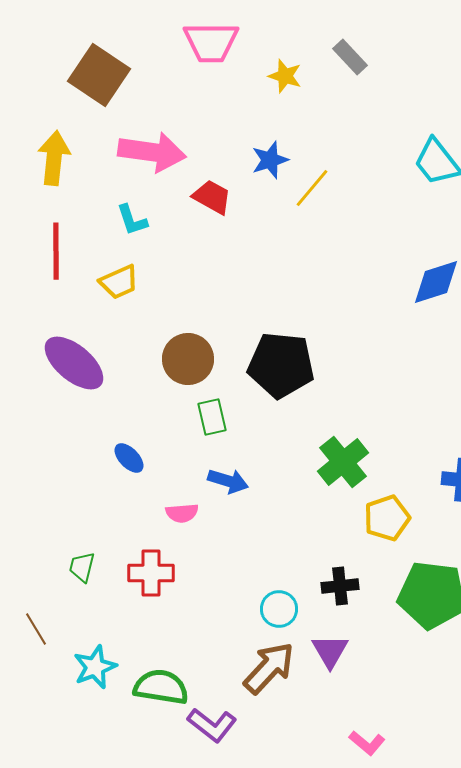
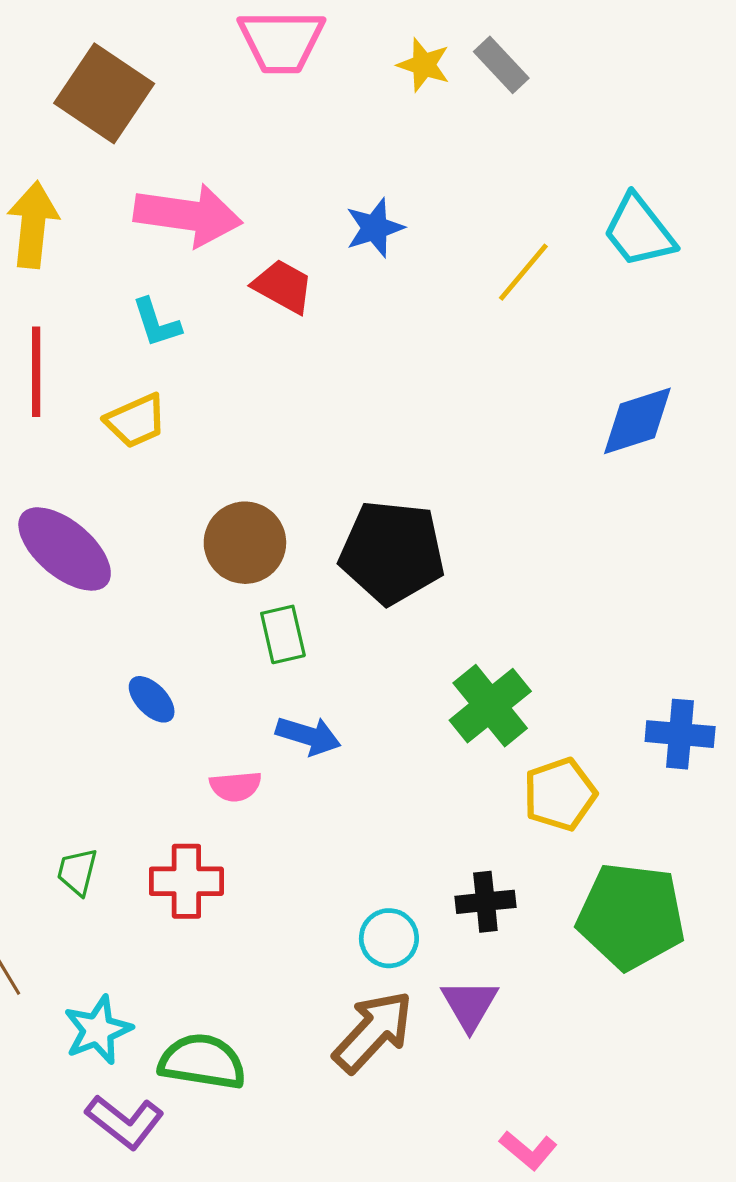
yellow star: (285, 76) -> (424, 65), moved
yellow line: (312, 188) -> (523, 272), moved
purple L-shape: (212, 725) -> (125, 1122), moved

